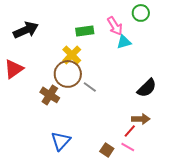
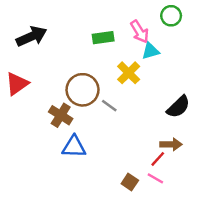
yellow cross: (72, 55) -> (129, 73), moved
blue triangle: (61, 141) -> (74, 147), moved, turned 50

